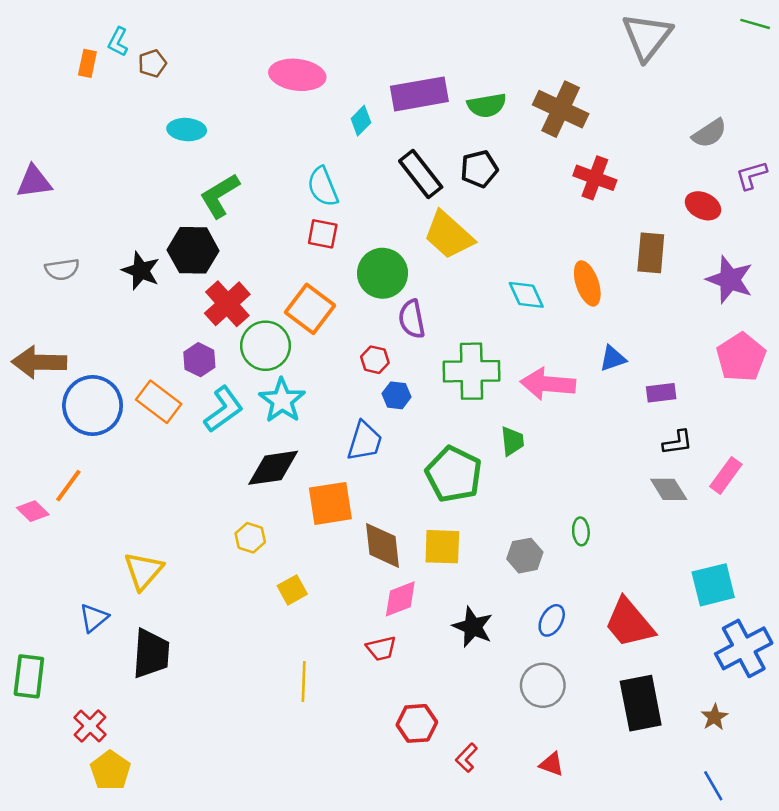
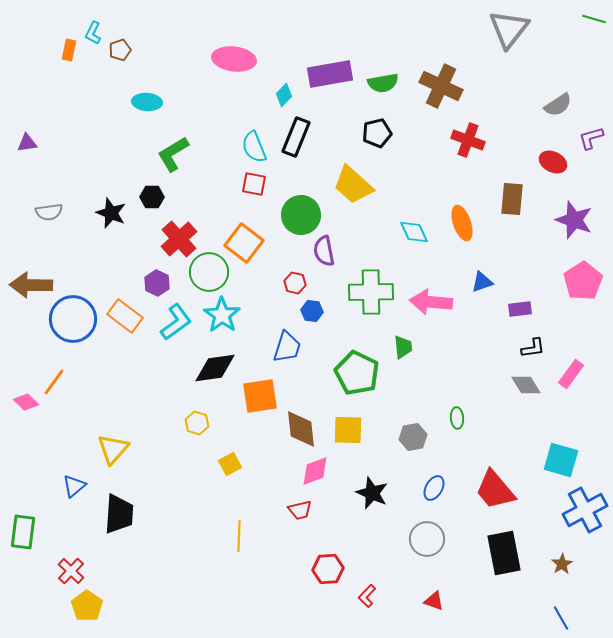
black rectangle: (421, 174) -> (296, 137), moved, turned 60
purple triangle: (34, 182) -> (27, 143), size x0.7
black hexagon: (193, 250) -> (152, 197), size x0.6
cyan square: (713, 585) -> (561, 460), turned 30

